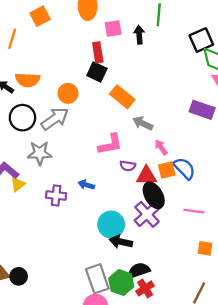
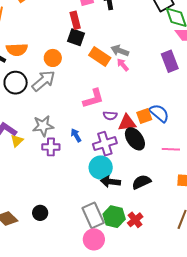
purple rectangle: (202, 110) -> (170, 61), turned 55
gray arrow: (143, 123) -> (120, 51), moved
pink arrow: (161, 147) -> (123, 65), moved
gray star: (40, 153) -> (43, 126), moved
blue arrow: (86, 185) -> (76, 135), turned 48
purple cross: (147, 214) -> (105, 144), moved, turned 30
black semicircle: (139, 270) -> (141, 182), moved
black circle: (19, 276) -> (40, 213), moved

